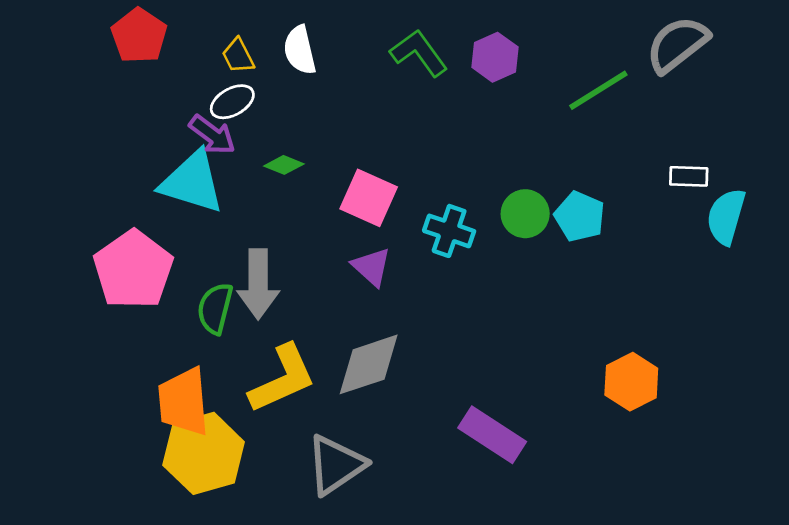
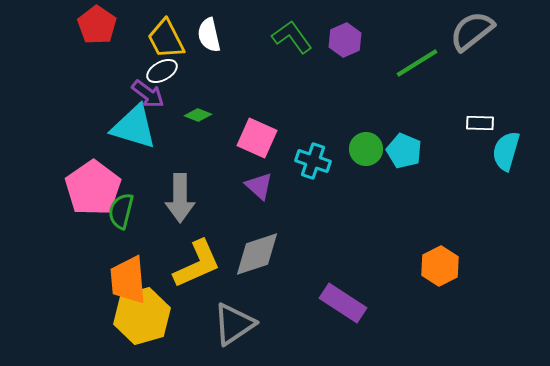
yellow trapezoid: (238, 56) -> (166, 39), size x1.6
green semicircle: (215, 308) -> (121, 211), moved

